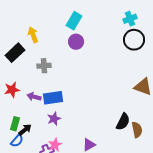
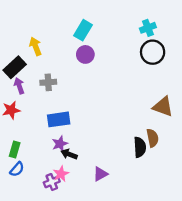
purple arrow: (34, 97) -> (19, 86), moved, turned 56
black semicircle: (123, 122) -> (140, 147), turned -30
black arrow: (25, 130) -> (69, 154), moved, turned -120
brown semicircle: (137, 130) -> (153, 138), moved

